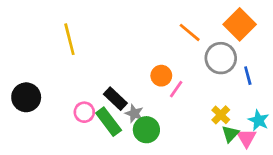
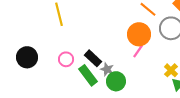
orange circle: (161, 76) -> (139, 34), moved, size x1.5
pink circle: (84, 112) -> (66, 59), moved

